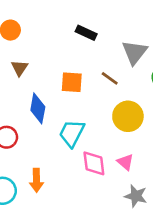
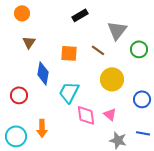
black rectangle: (86, 33) -> (80, 15), turned -56

